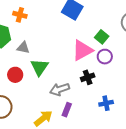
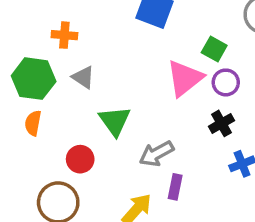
gray triangle: (23, 48) -> (83, 77), moved, turned 32
red circle: (15, 75) -> (80, 159), moved
black cross: (88, 77) -> (221, 123), moved

